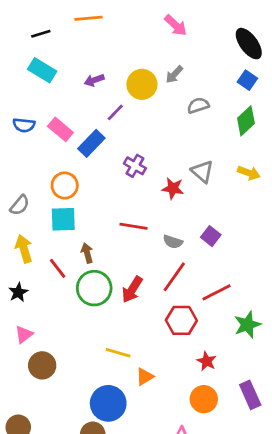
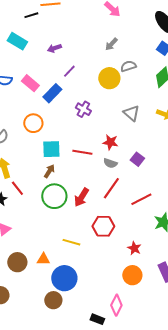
black line: (41, 34) -> (31, 15), moved
yellow circle: (142, 84) -> (109, 78), moved
red star: (173, 188) -> (110, 142), moved
cyan square: (63, 219) -> (51, 149), moved
brown arrow: (87, 253) -> (49, 171), turned 48
red line: (58, 268) -> (17, 188), moved
red hexagon: (181, 320) -> (103, 226), moved
brown circle: (42, 365) -> (17, 262), moved
orange triangle: (145, 377) -> (43, 259), moved, turned 32

